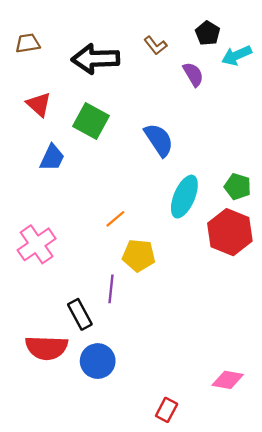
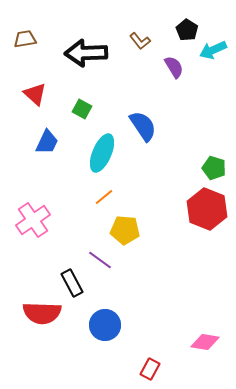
green square: (91, 121) -> (82, 109), size x0.6
cyan ellipse: (184, 197) -> (102, 153), moved
purple line: (111, 289) -> (100, 260), turned -60
blue circle: (98, 361) -> (105, 325), moved

